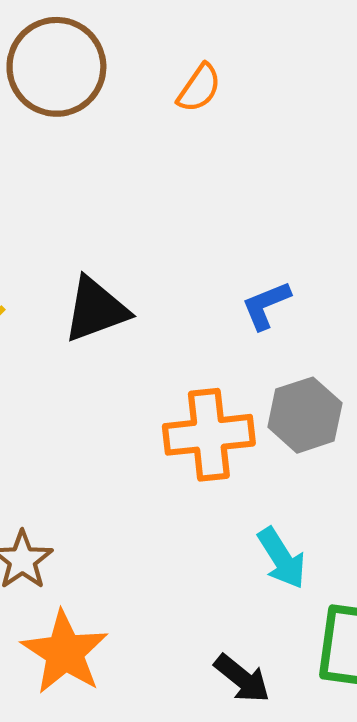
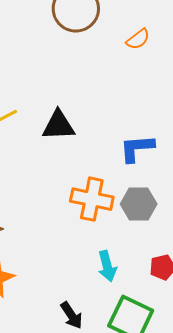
blue L-shape: (266, 305) -> (137, 148), size x1.4

